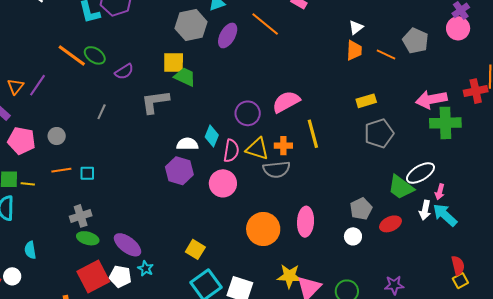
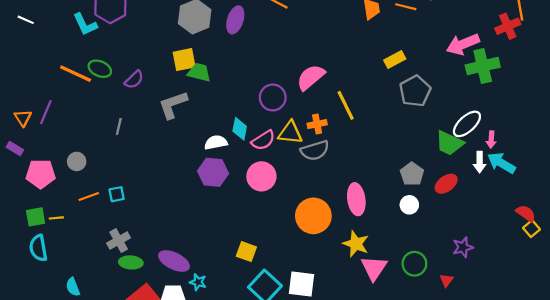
pink semicircle: (231, 151) -> (263, 140), turned 60
red semicircle: (458, 266) -> (526, 213), turned -30
yellow star: (289, 276) -> (356, 244), moved, turned 30

